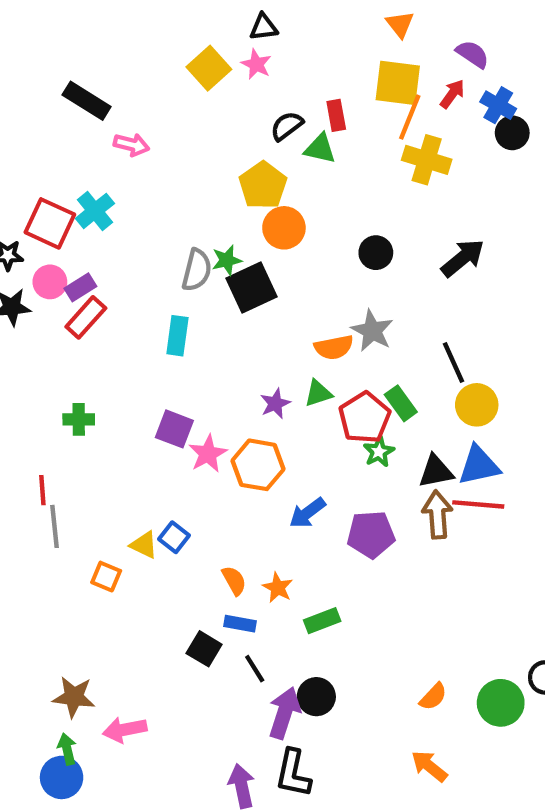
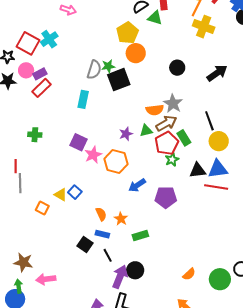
brown arrow: (437, 515) -> (166, 123), moved, turned 60

